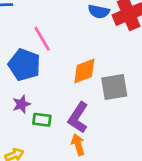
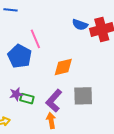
gray square: (114, 87) -> (83, 96), moved
purple star: (21, 104) -> (16, 94), moved

